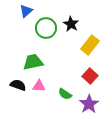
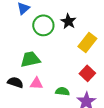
green semicircle: (65, 94) -> (62, 91), turned 152

